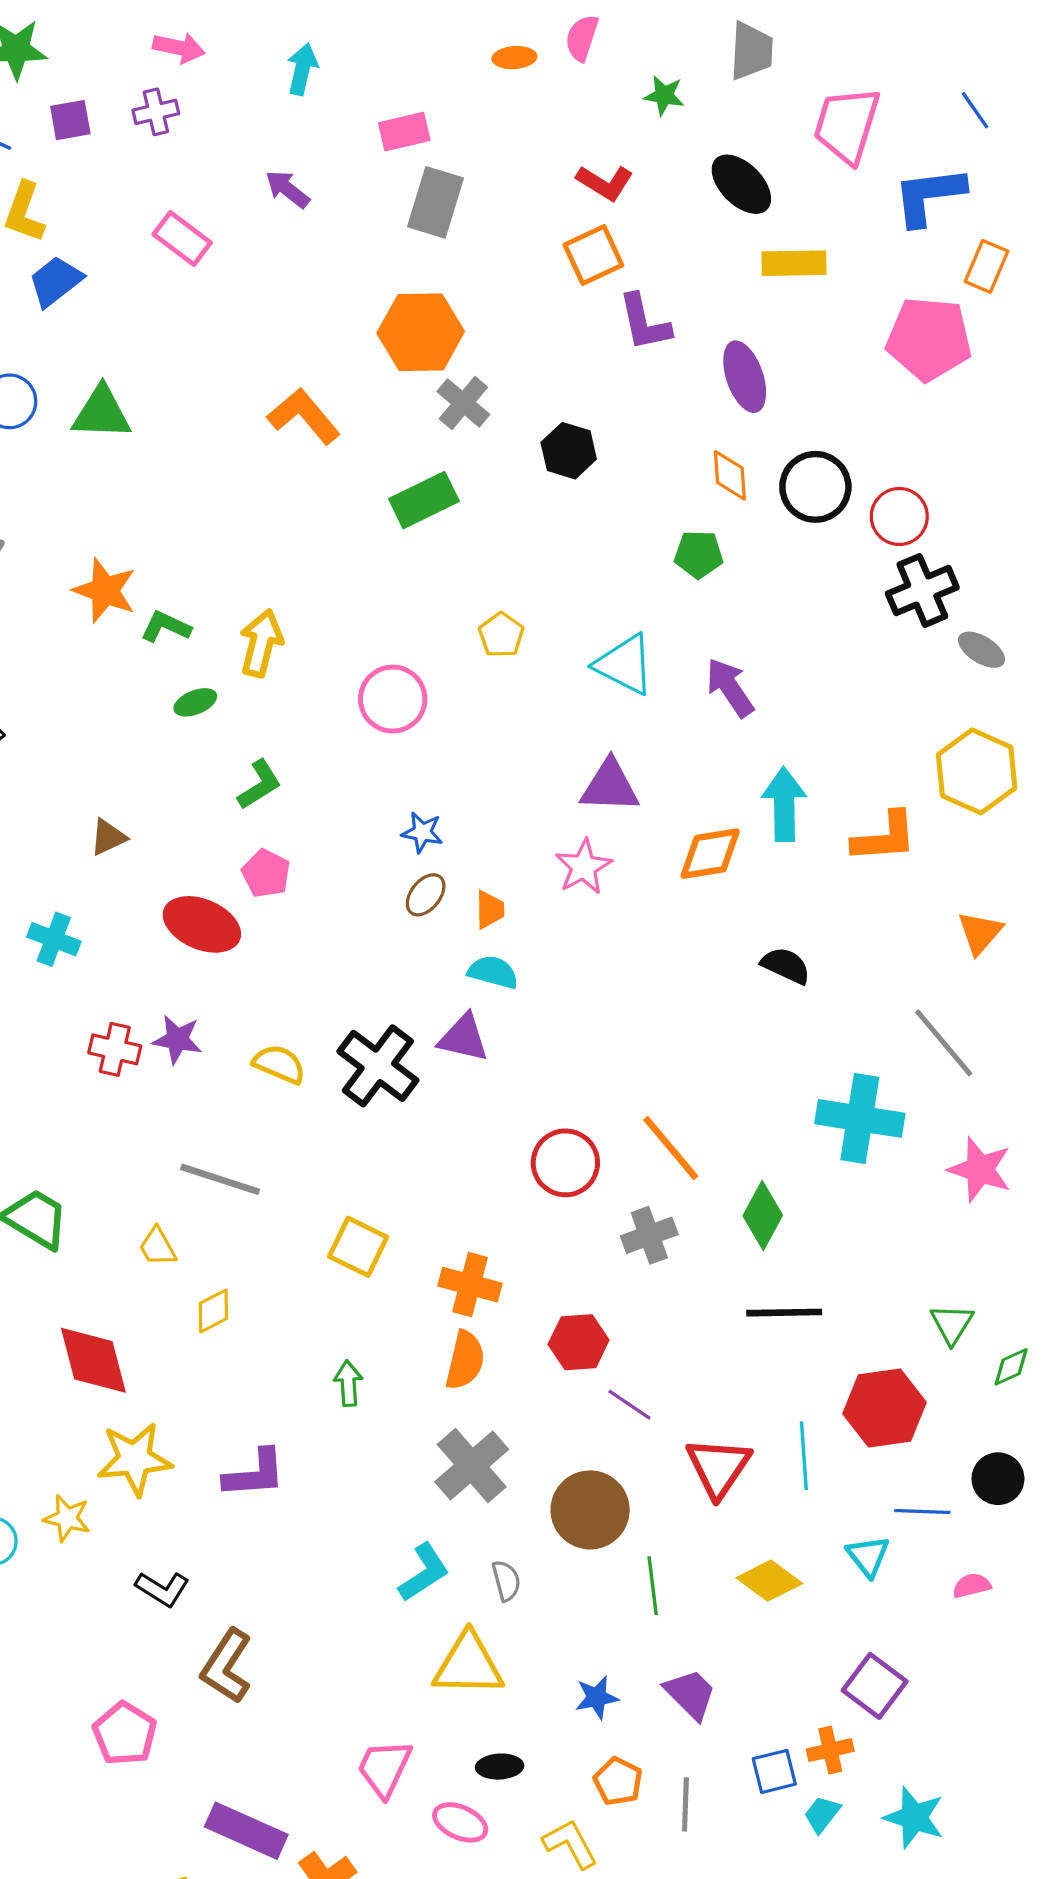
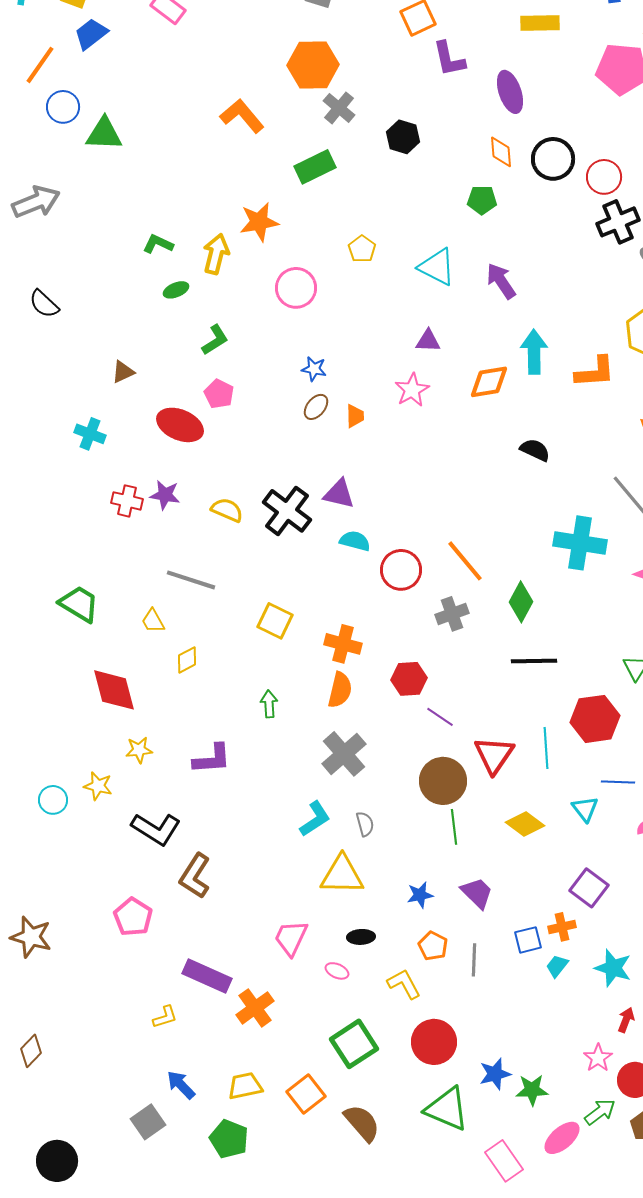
green triangle: (102, 413) -> (104, 134), moved
orange star: (105, 590) -> (259, 222), moved, turned -30
purple triangle: (610, 786) -> (428, 341), size x0.7
cyan semicircle: (493, 972) -> (355, 541), moved
yellow star: (134, 1459) -> (139, 750), size x0.6
brown circle: (590, 1510) -> (443, 781), moved
black L-shape: (162, 1589) -> (156, 829), size x1.5
pink ellipse: (460, 1822) -> (337, 971), size x0.7

